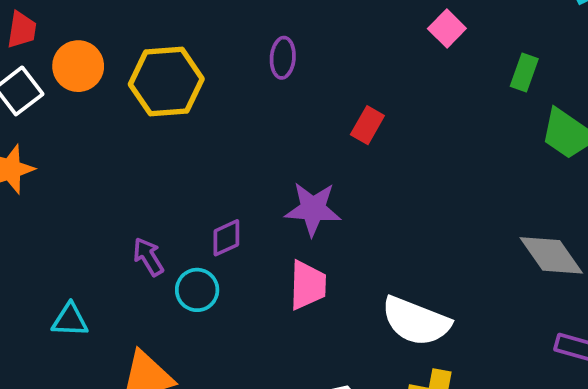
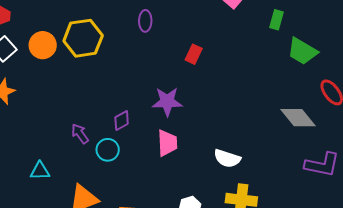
orange circle: (78, 66) -> (43, 45), moved
white semicircle: (416, 321) -> (227, 158), size x0.7

